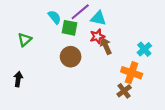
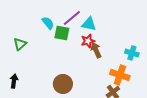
cyan cross: (144, 49) -> (132, 53), turned -32
brown circle: (71, 57) -> (63, 84), moved

